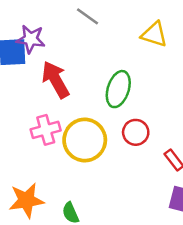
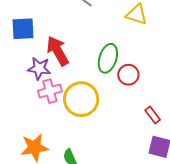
purple star: (31, 39) -> (39, 68), moved
red circle: (136, 132) -> (128, 75), moved

